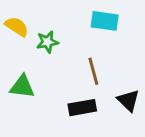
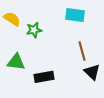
brown line: (93, 71) -> (82, 51), moved
black rectangle: (82, 108) -> (44, 77), moved

